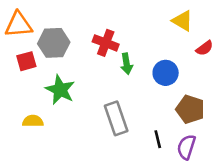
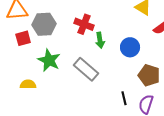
gray rectangle: (116, 118) -> (86, 69), moved, turned -30

